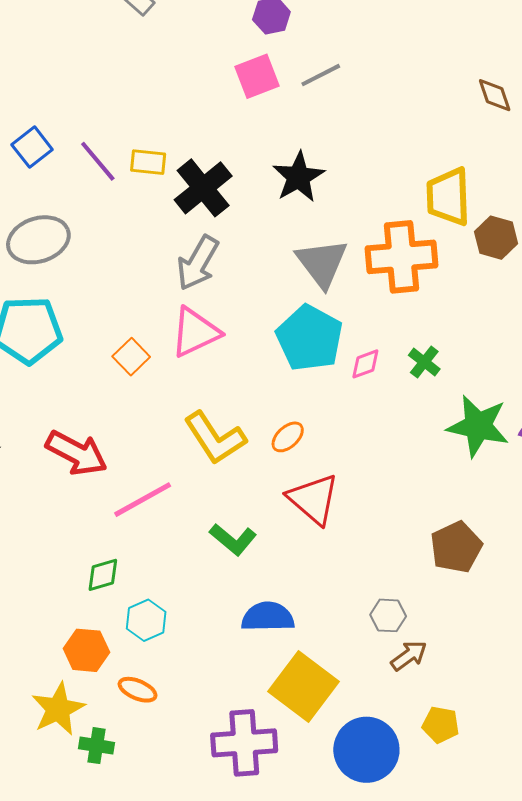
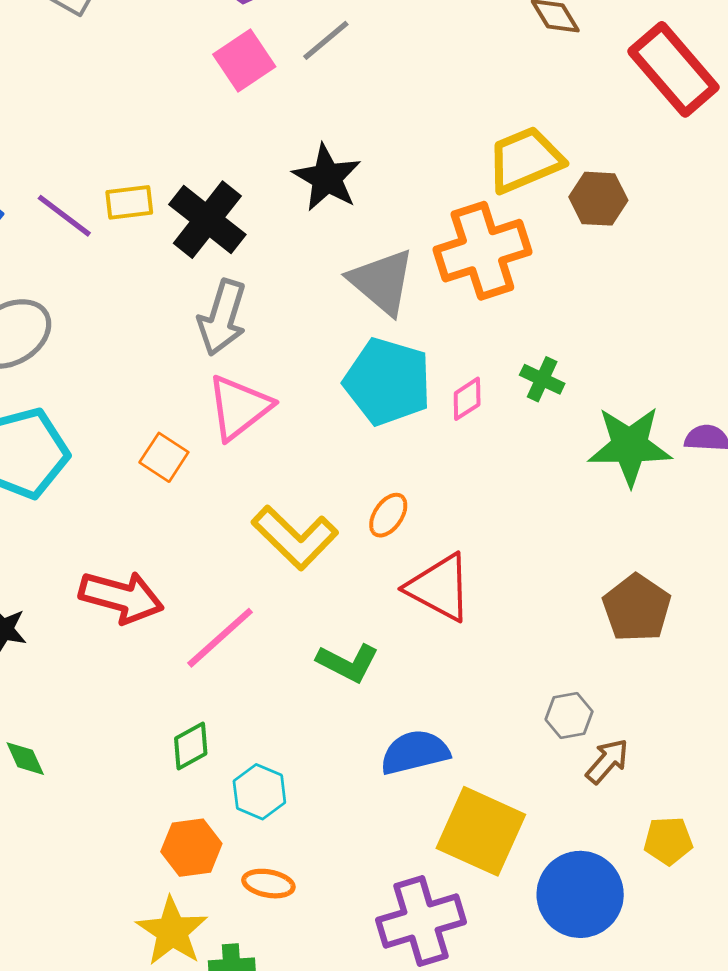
yellow trapezoid: (448, 197) -> (525, 160), turned 82

